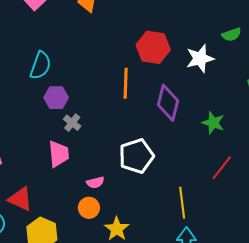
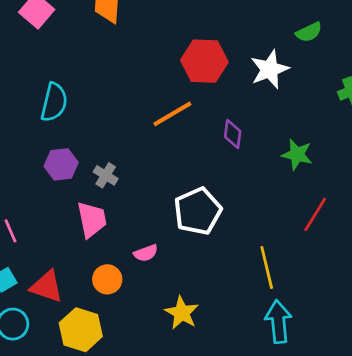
orange line: (126, 83) -> (172, 114), turned 64
purple hexagon: (56, 98) -> (61, 164), moved
purple diamond: (168, 103) -> (233, 134), size x0.6
orange circle: (89, 208) -> (107, 279), moved

